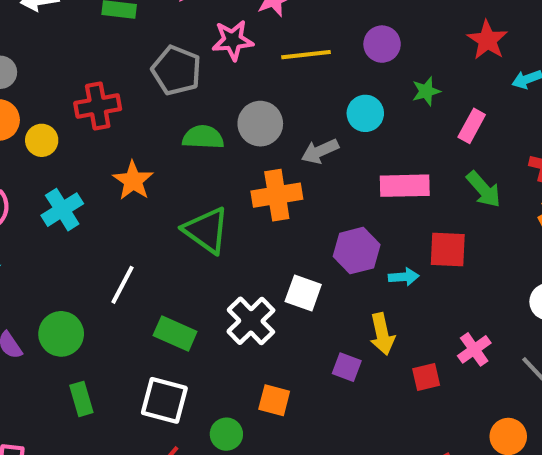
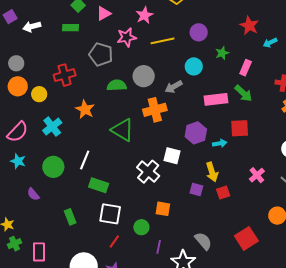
green arrow: (484, 189) -> (243, 93), moved
green circle: (61, 334) -> (53, 167), moved
green rectangle: (175, 334) -> (99, 185), moved
red square: (426, 377) -> (223, 192), moved

